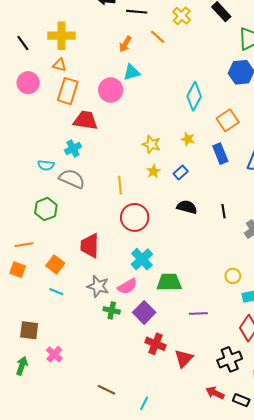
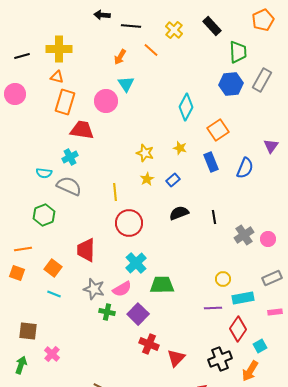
black line: (23, 43) -> (22, 56), turned -70
cyan triangle: (132, 72) -> (126, 84), turned -48
pink circle: (28, 83) -> (15, 94), moved
black semicircle: (187, 207) -> (179, 213), turned -36
purple line: (198, 314) -> (213, 308), moved

